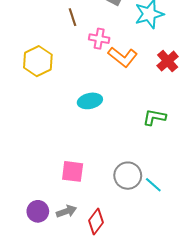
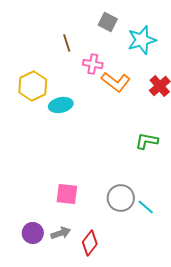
cyan ellipse: (90, 101) -> (61, 105), moved

